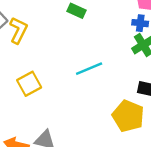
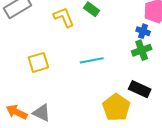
yellow L-shape: (18, 30) -> (64, 17), moved, turned -60

